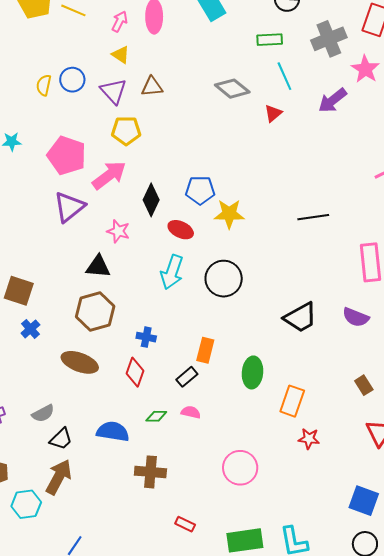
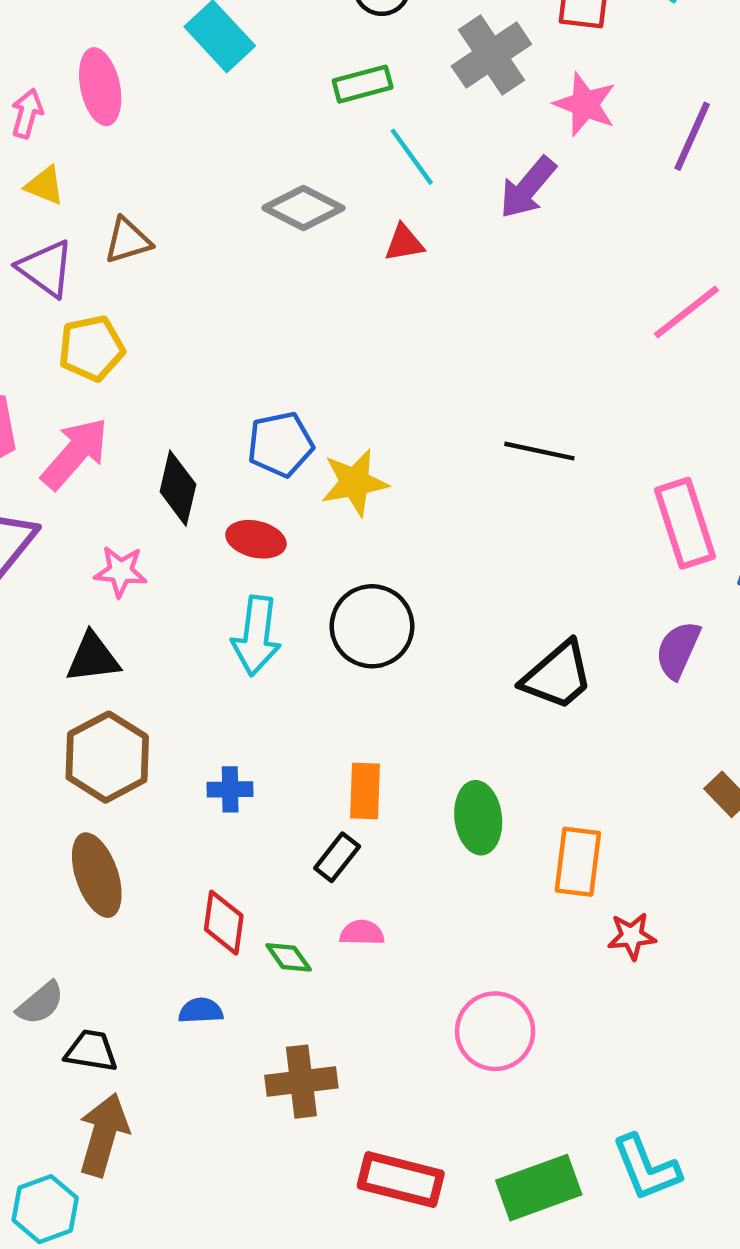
red triangle: (273, 113) -> (404, 243), turned 42
black line: (313, 217) -> (539, 451), turned 32
purple semicircle: (356, 317) -> (678, 650), turned 104
brown ellipse: (80, 362) -> (97, 875), turned 63
red diamond: (135, 372) -> (224, 923), moved
green diamond: (156, 416) -> (289, 957), turned 65
blue semicircle: (113, 432) -> (201, 1011), size x0.6
black trapezoid: (61, 439) -> (91, 1051), turned -115
red rectangle: (185, 524) -> (401, 1180), size x1.8

